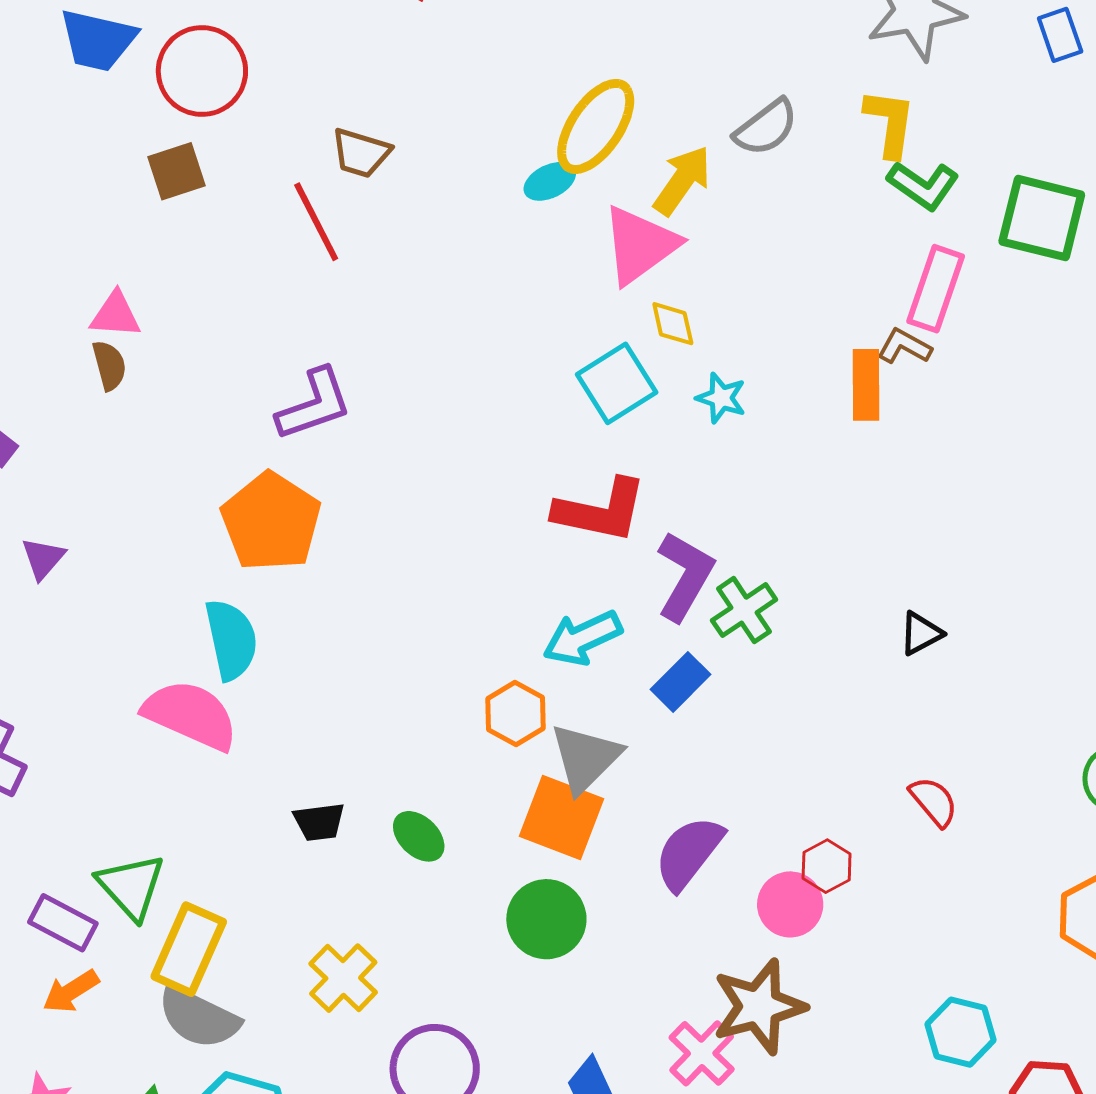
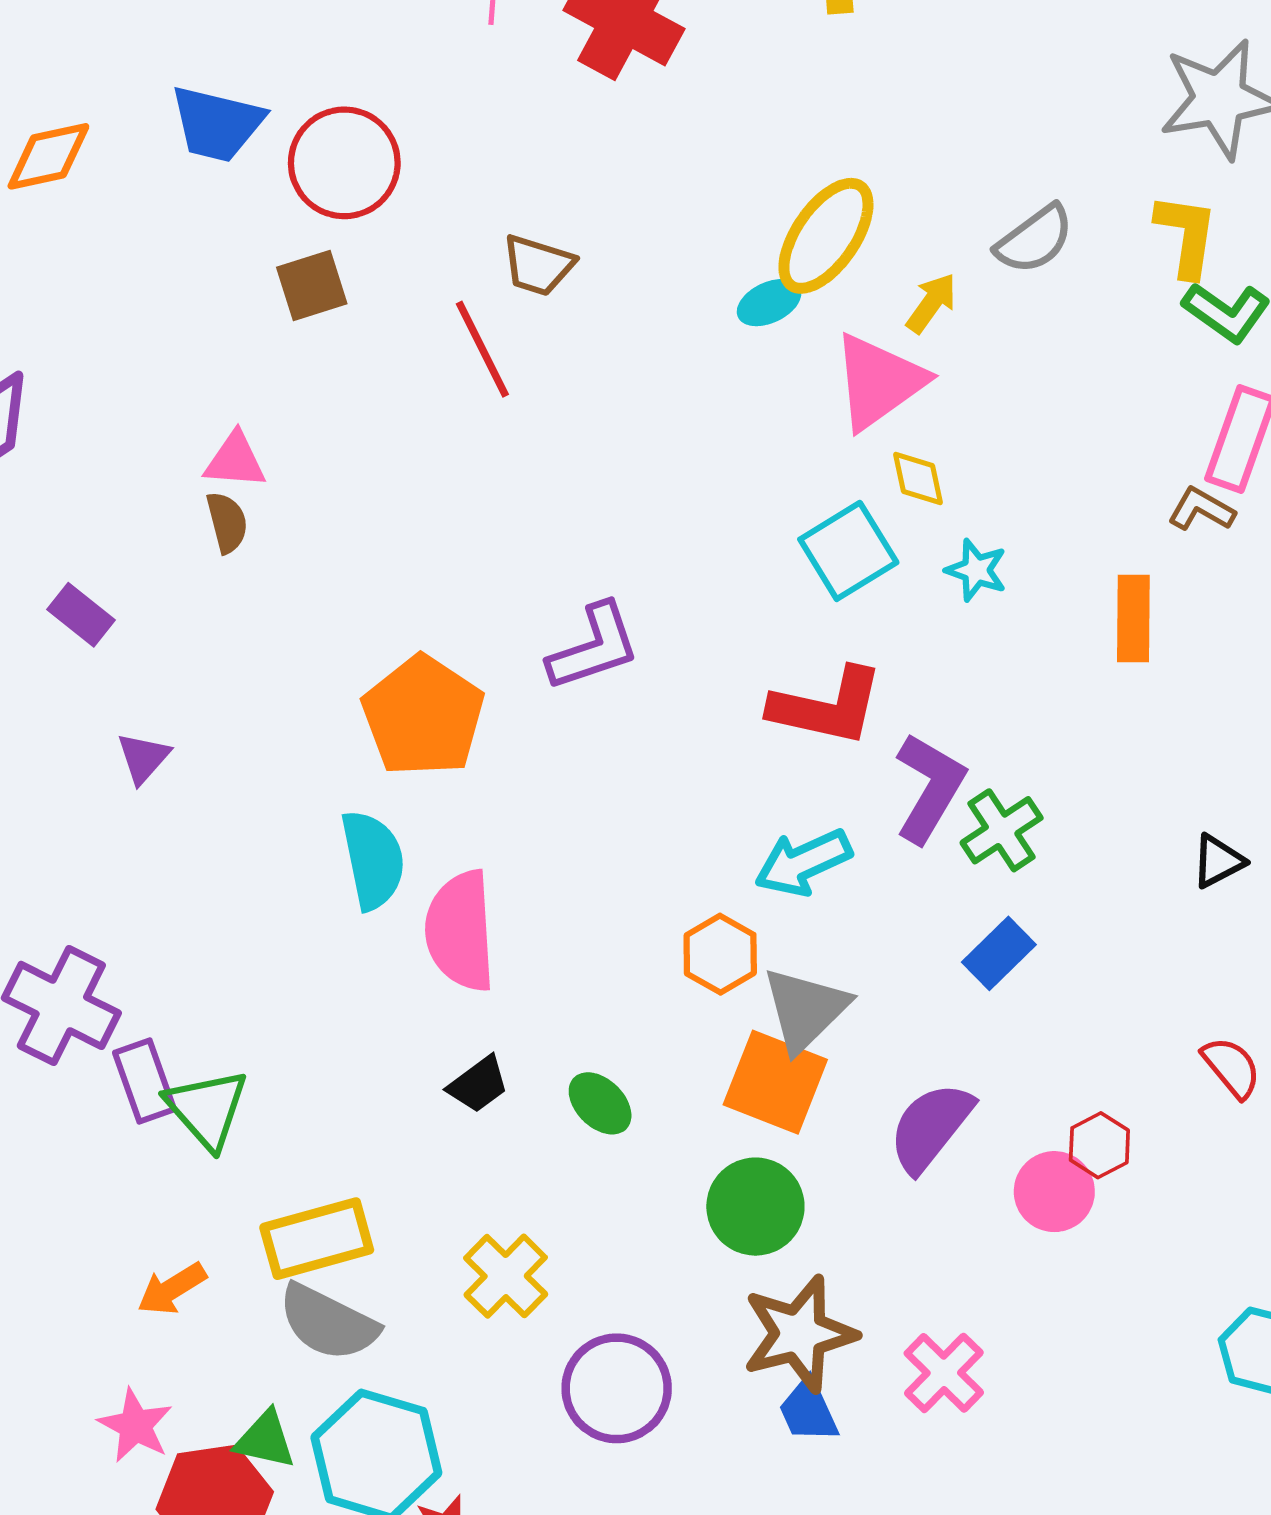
yellow arrow: (682, 180) -> (931, 303), size x0.7
orange rectangle: (866, 385) -> (1133, 619), moved
purple L-shape: (314, 404) -> (594, 647), moved
blue rectangle: (681, 682) -> (999, 953), moved
pink semicircle: (191, 715) -> (460, 931), moved, turned -118
black trapezoid: (319, 822) -> (478, 1084), turned -30
green triangle: (131, 886) -> (207, 1109), moved
purple rectangle: (63, 923) -> (145, 1081), moved, turned 42
yellow rectangle: (189, 949) -> (317, 1239), turned 50
brown star: (759, 1007) -> (799, 1334), moved

